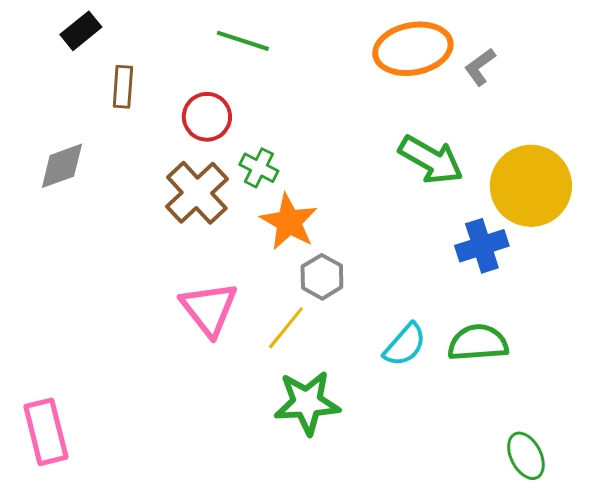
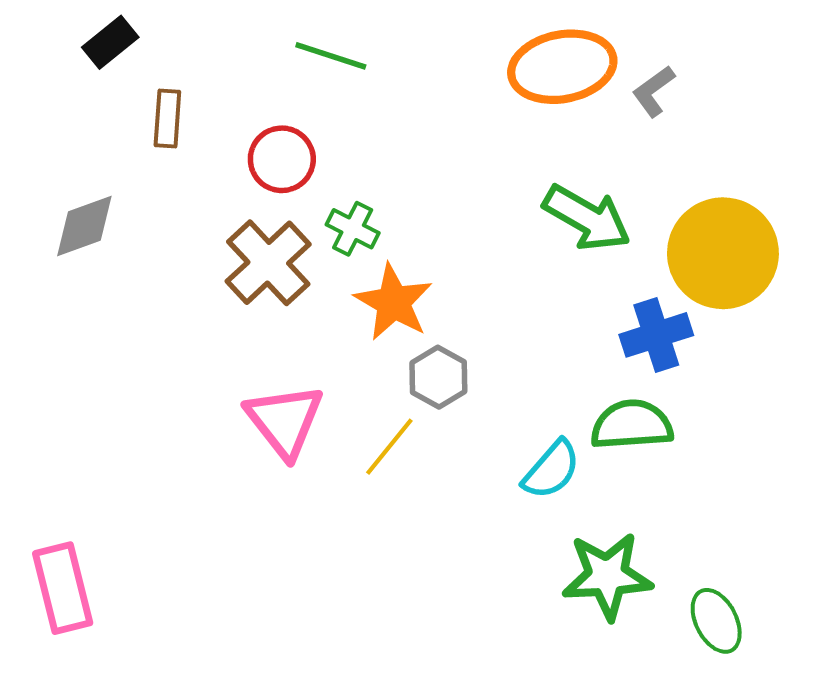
green semicircle: (478, 343) -> (632, 425), moved
green star: (307, 403) -> (607, 576), moved

